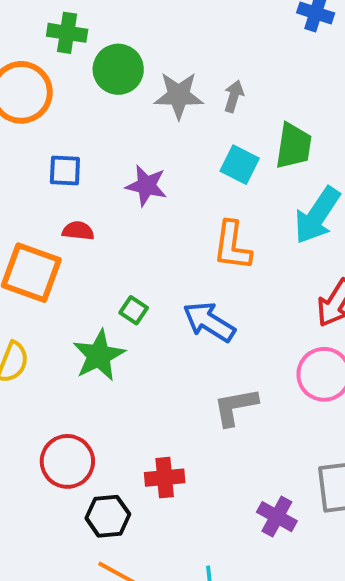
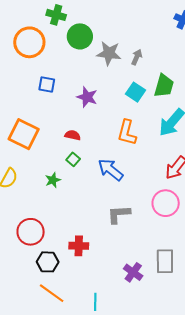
red semicircle: (78, 231) -> (73, 135), moved
green star: (99, 355) -> (53, 180), size x0.6

